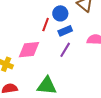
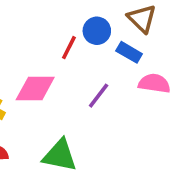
blue rectangle: (65, 31) -> (129, 52), moved, turned 48

